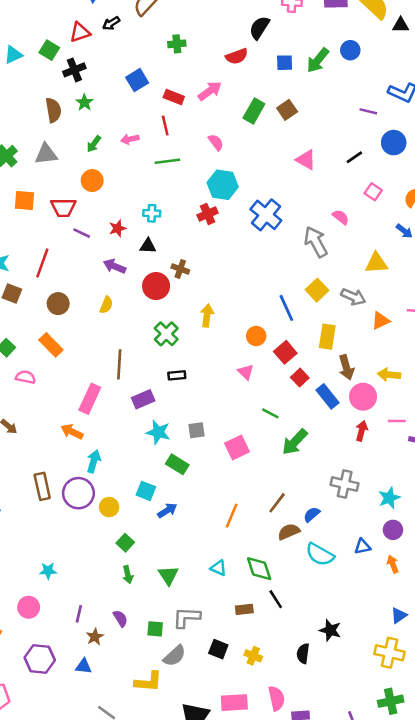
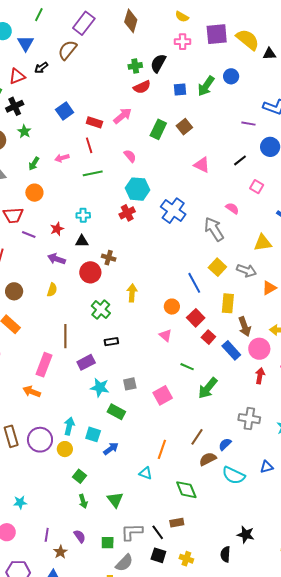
green cross: (177, 44) -> (135, 66), moved
cyan arrow: (94, 461) -> (69, 426), moved
cyan triangle: (218, 568) -> (146, 473), moved
black line: (276, 599) -> (158, 532), moved

